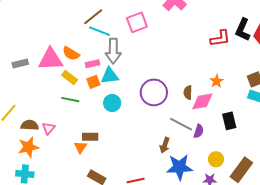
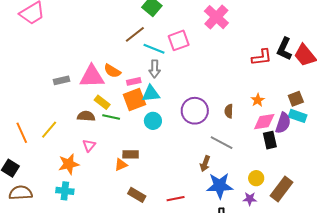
cyan line: (99, 31) -> (154, 49), moved
gray arrow: (113, 51) -> (155, 69), size x0.7
yellow rectangle: (70, 77) -> (102, 102), moved
orange square: (93, 82) -> (134, 100), size x1.6
pink diamond: (202, 101) -> (264, 122), moved
brown semicircle: (30, 125) -> (86, 116), moved
purple semicircle: (199, 131) -> (283, 123), moved, size x1.5
orange triangle: (80, 147) -> (121, 165), turned 32

